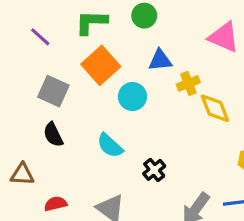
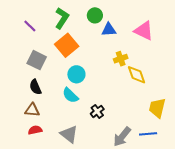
green L-shape: (91, 22) -> (62, 18), turned 120
blue triangle: (160, 60) -> (109, 30), moved
cyan circle: (132, 97) -> (76, 74), moved
brown triangle: (22, 174) -> (32, 110), moved

